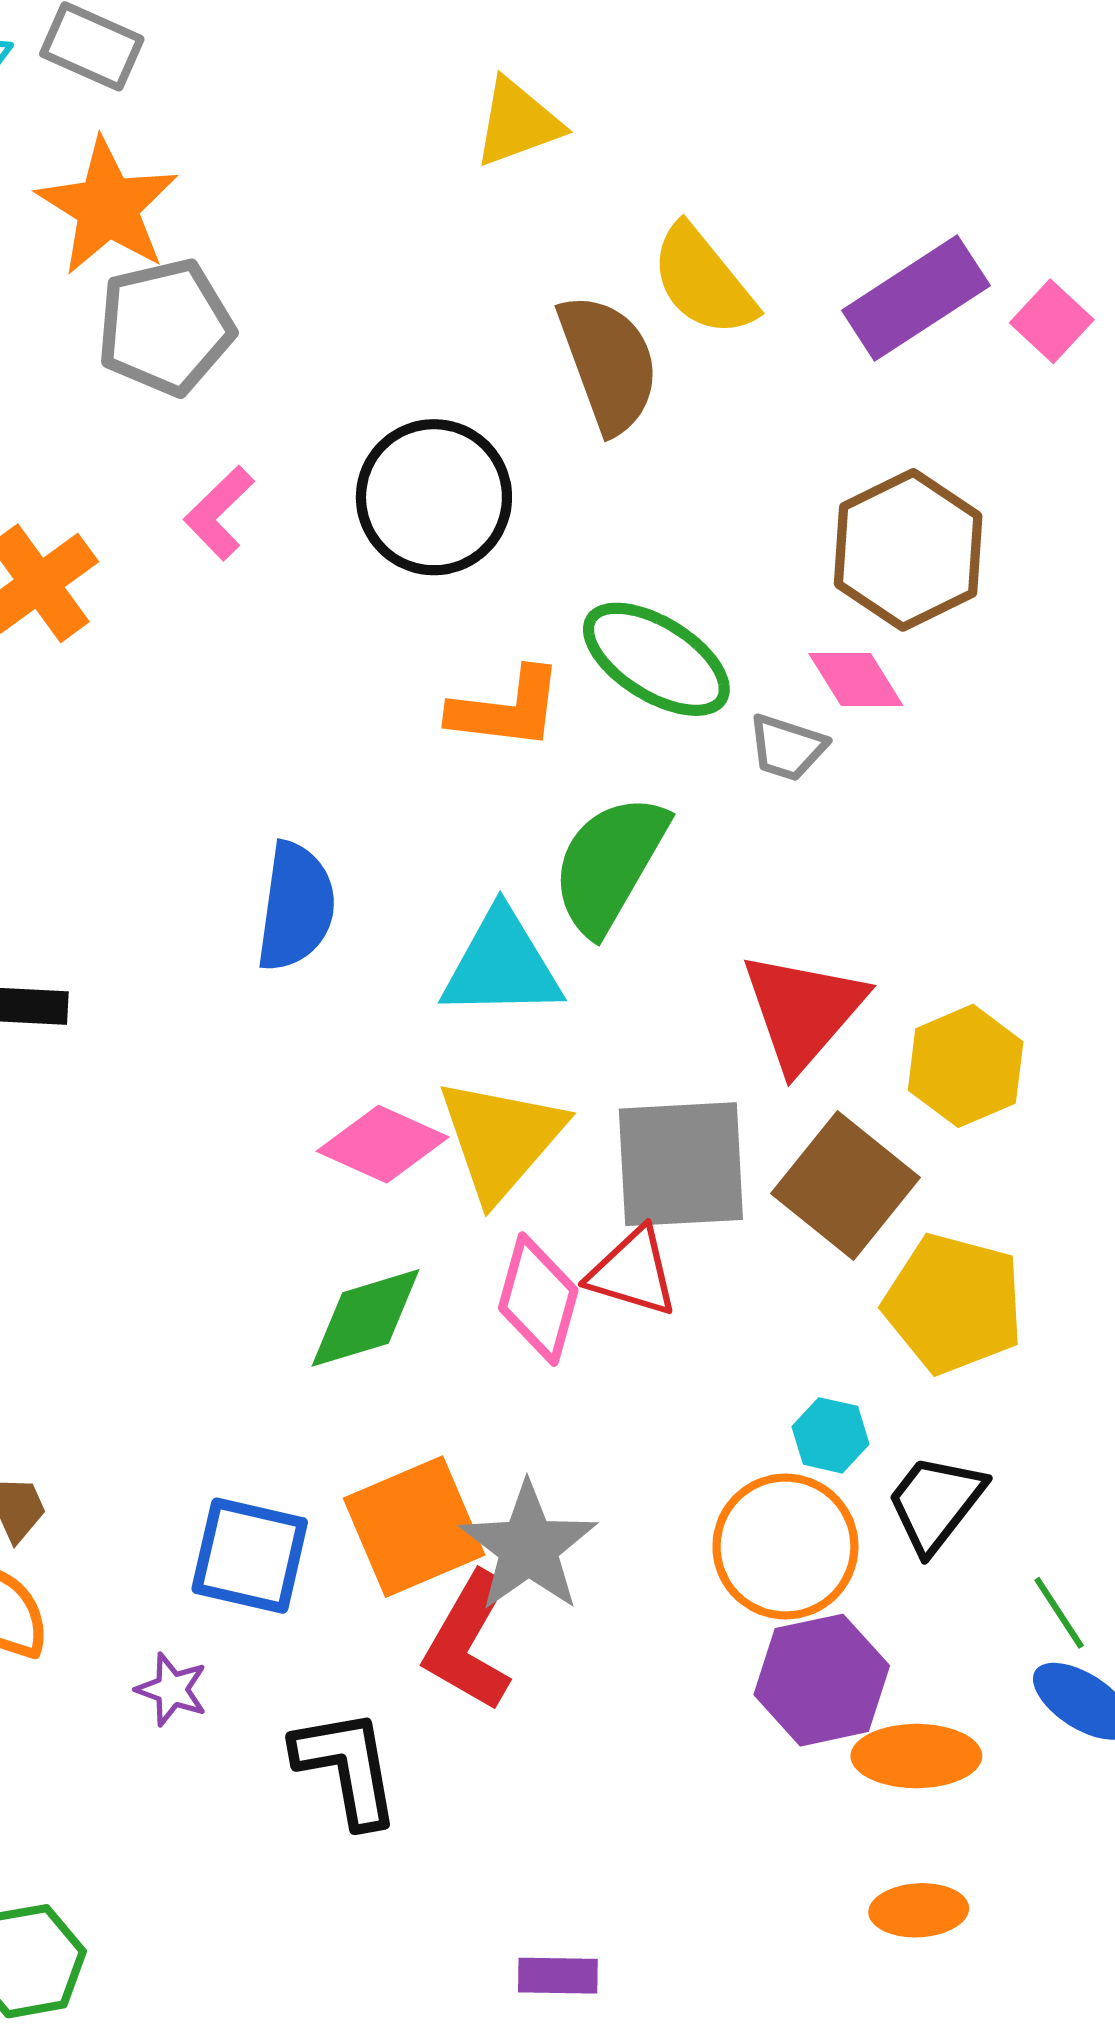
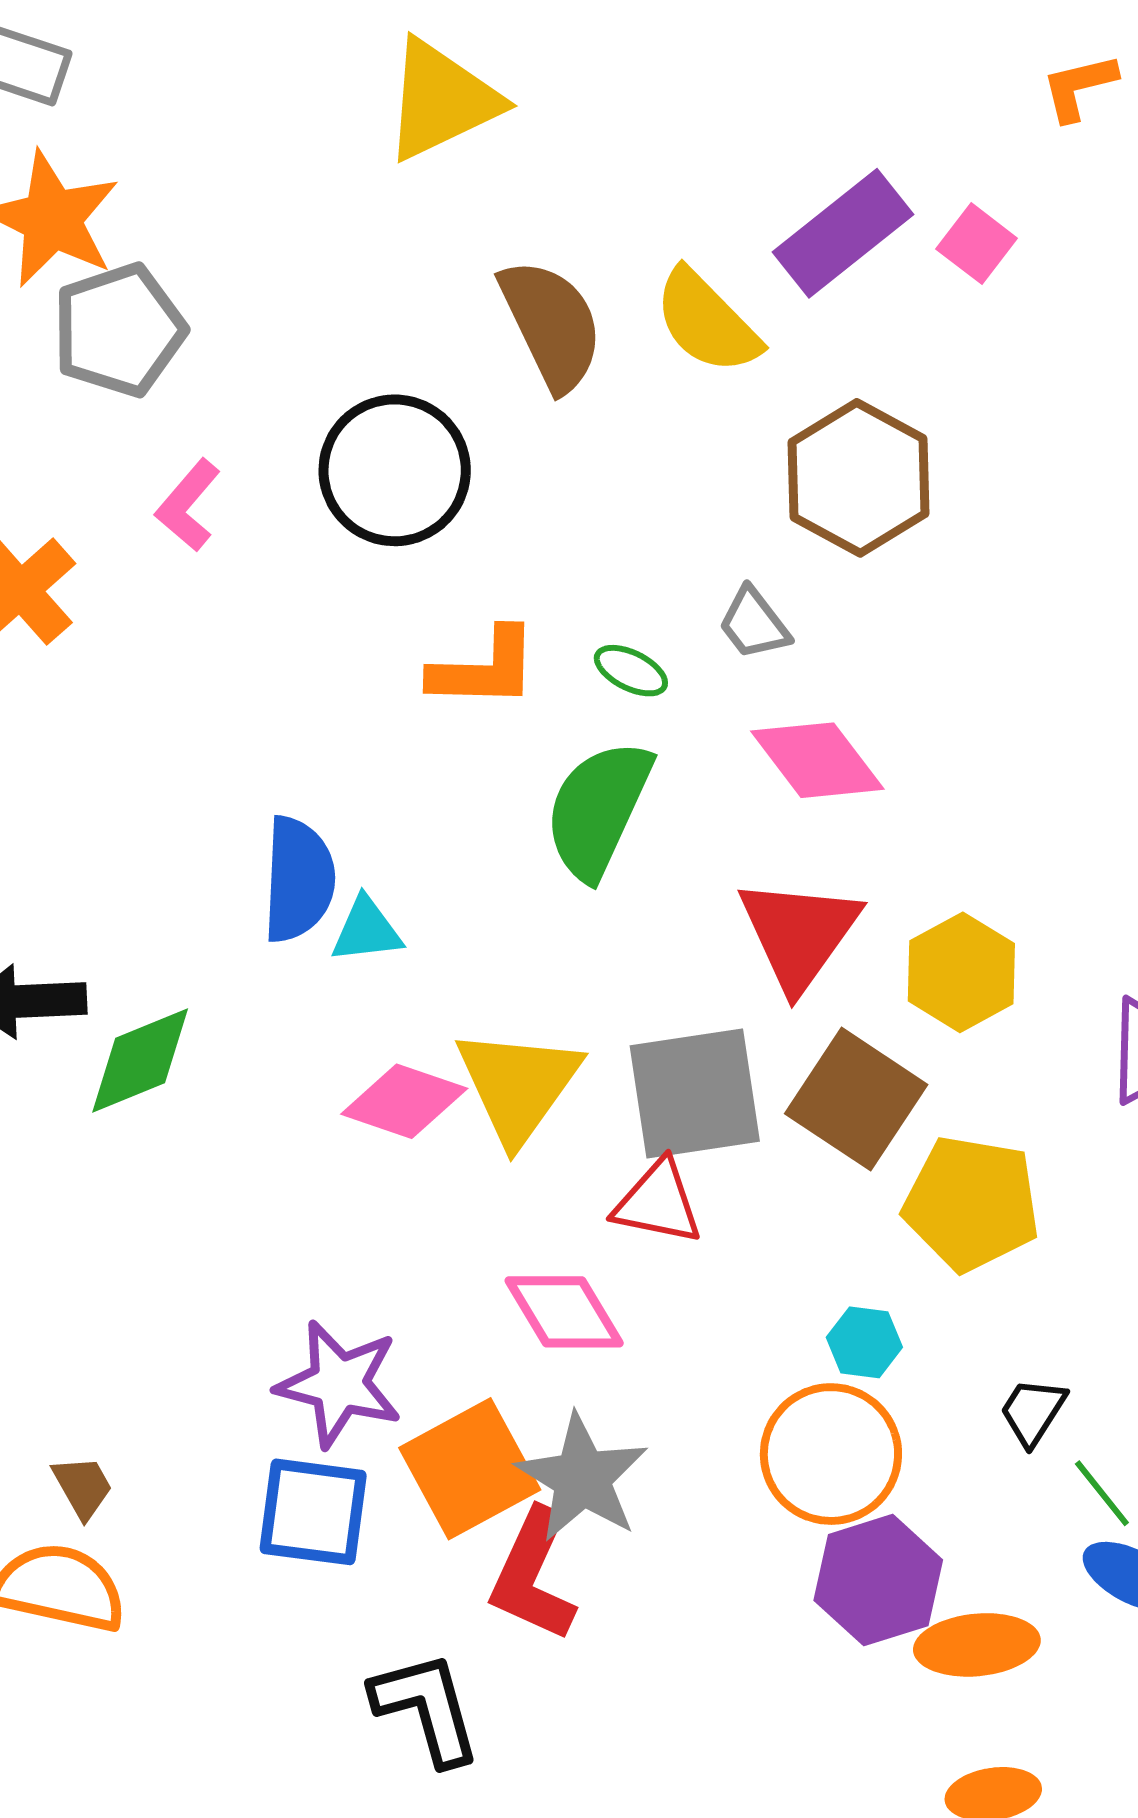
yellow triangle: (518, 123) -> (441, 100), size x1.4
yellow semicircle: (703, 281) -> (707, 322), moved
green ellipse: (656, 659) -> (631, 671), moved, size x0.5
pink diamond: (856, 680) -> (817, 760), moved, size x1.4
gray trapezoid: (787, 748) -> (754, 624), moved, turned 40
cyan triangle: (502, 965) -> (367, 930), moved, size x0.6
pink diamond: (538, 1299) -> (564, 1312), moved, turned -41
green diamond: (365, 1318) -> (140, 1060), moved
black trapezoid: (935, 1503) -> (1033, 1412), moved, size x0.7
purple star: (172, 1689) -> (339, 1384), moved, size x1.8

